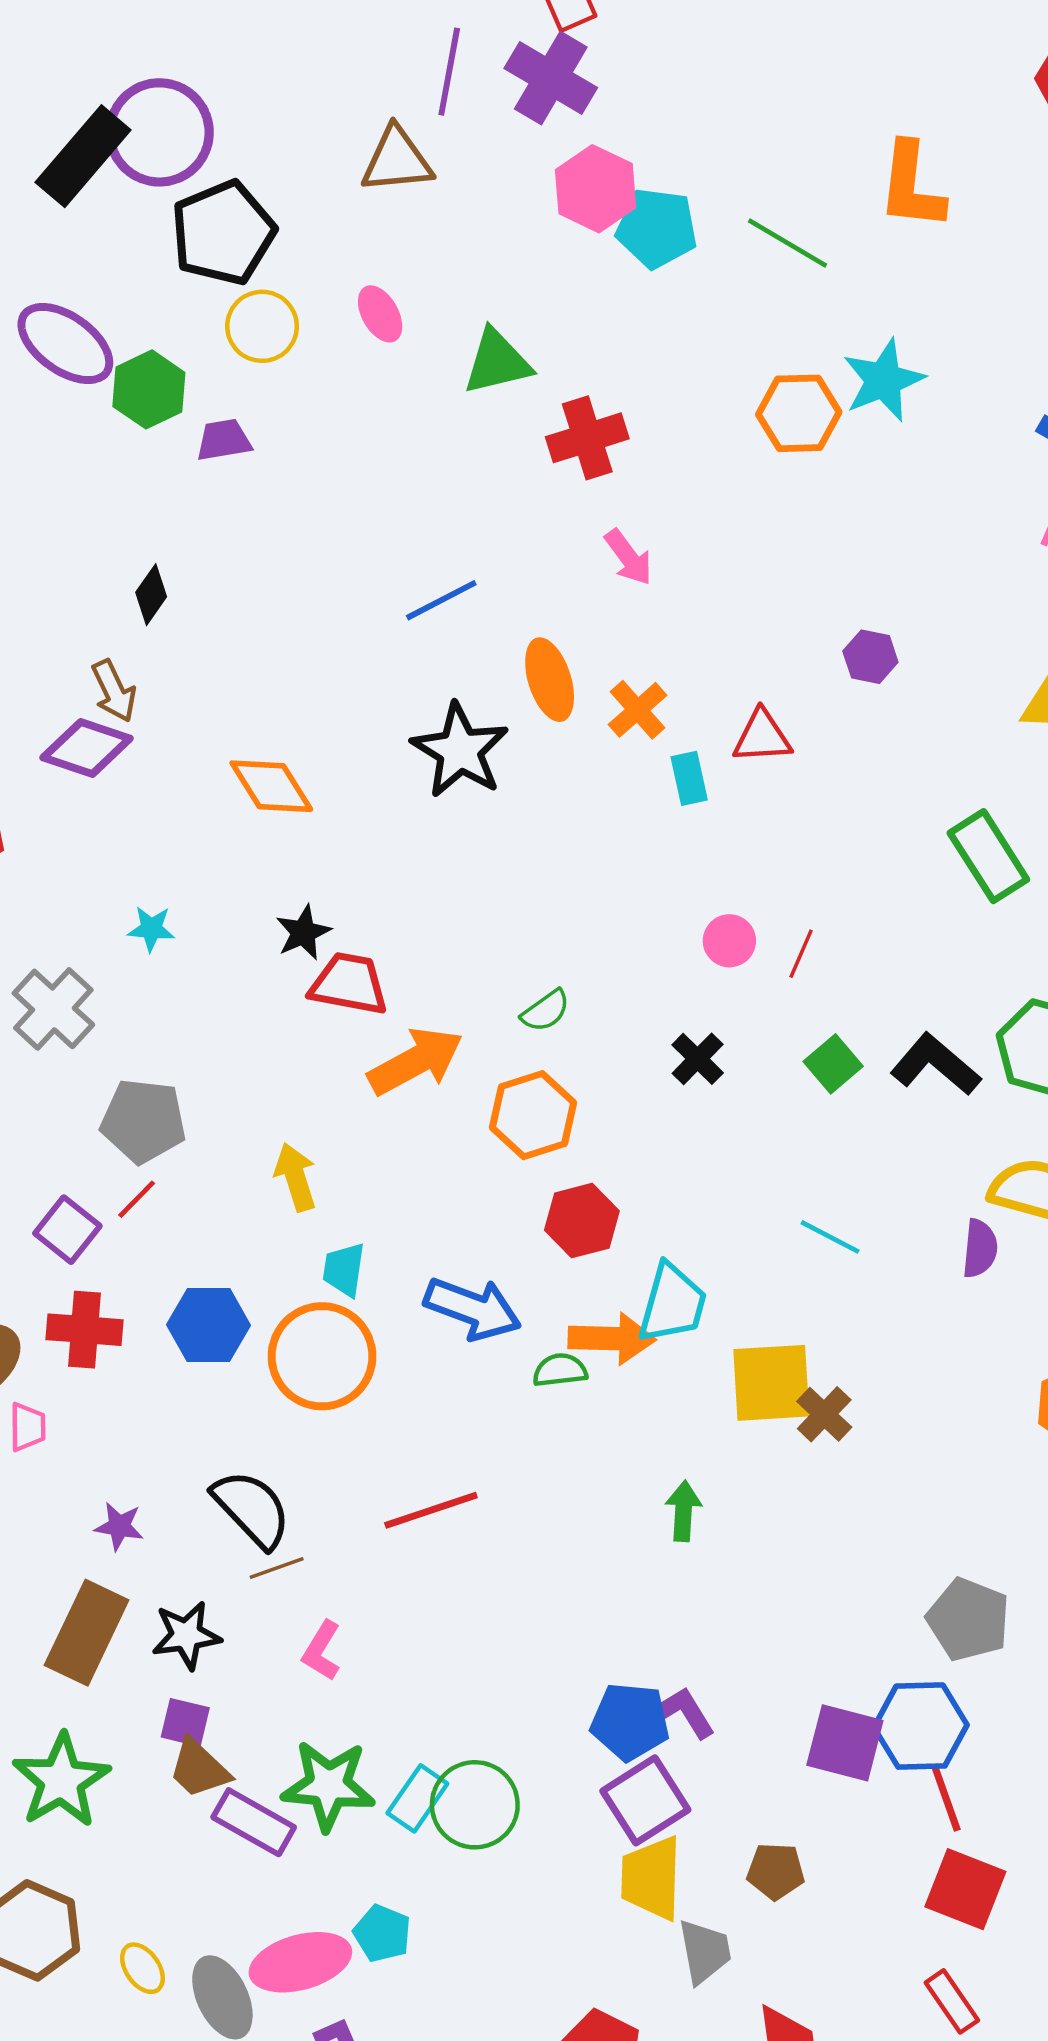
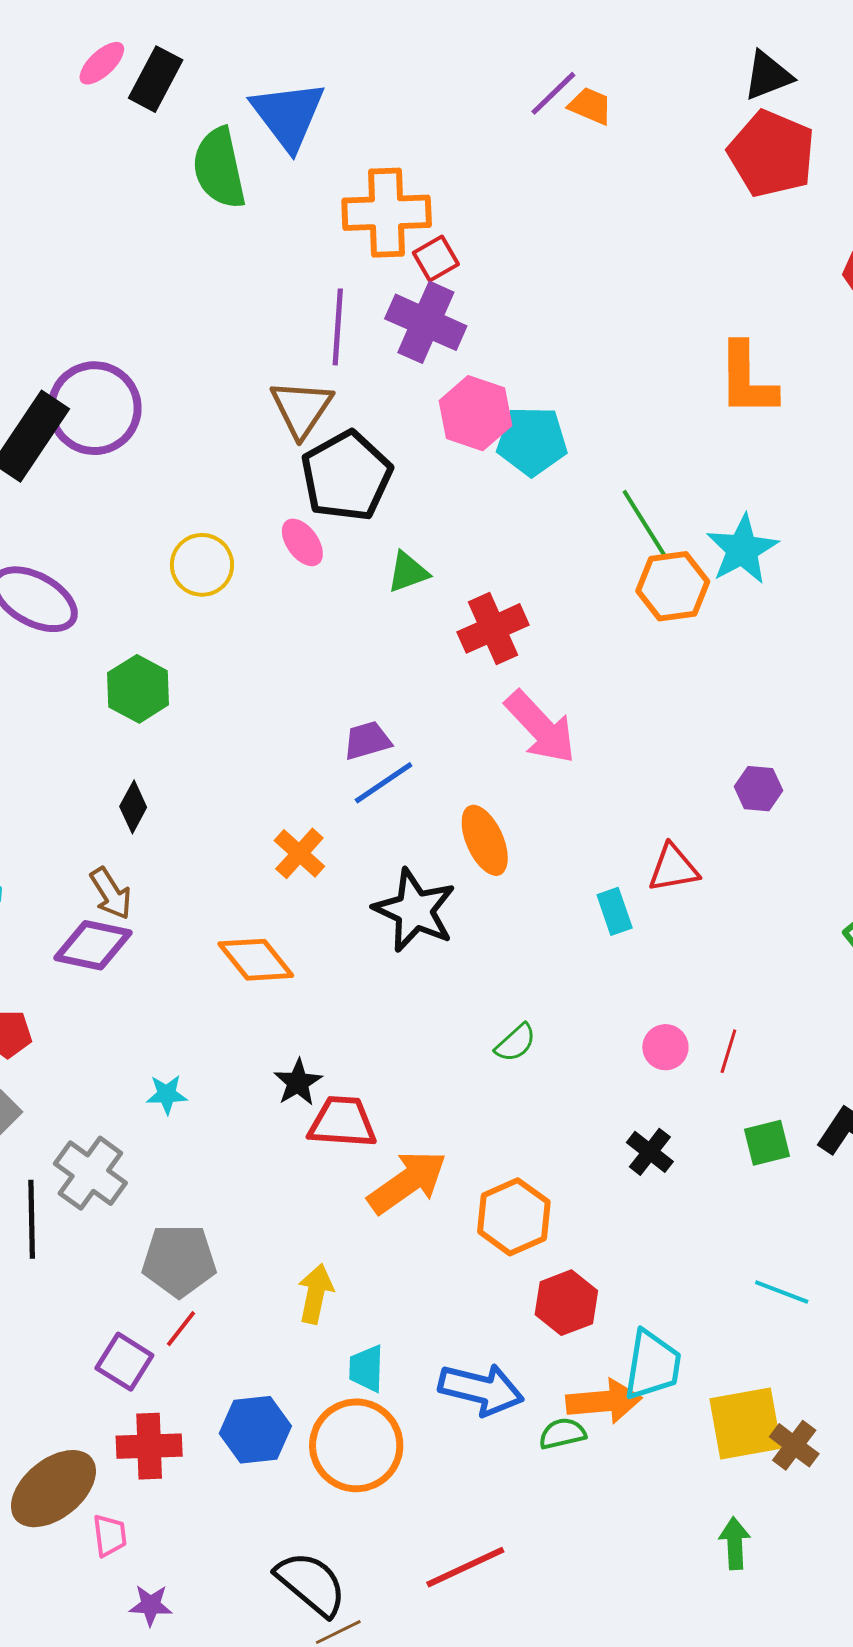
brown triangle: (397, 160) -> (301, 408), turned -44
black pentagon: (223, 233) -> (346, 476), moved
green line: (787, 243) -> (645, 524), moved, turned 34
green triangle: (497, 362) -> (408, 572), size x0.7
green hexagon: (149, 389) -> (138, 689), moved
purple trapezoid: (224, 440) -> (367, 740), moved
pink arrow: (629, 557) -> (540, 727), size x1.6
orange cross: (638, 710) -> (299, 853), moved
green semicircle: (546, 1011) -> (516, 1043), moved
green square: (833, 1064) -> (767, 1143), turned 33
yellow arrow: (296, 1177) -> (316, 1294), turned 36
green arrow: (683, 1511) -> (735, 1543), moved
purple star: (119, 1526) -> (151, 1605), moved

